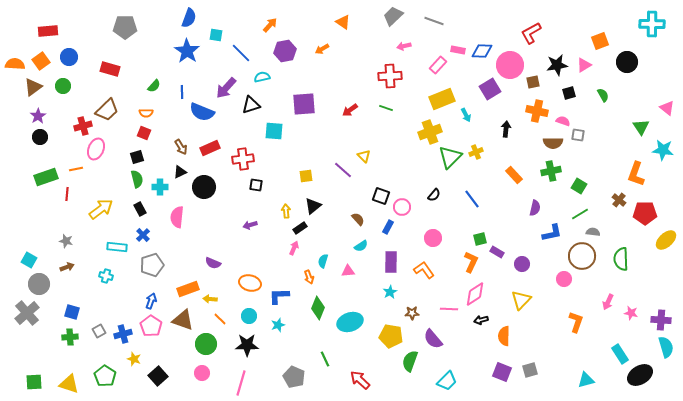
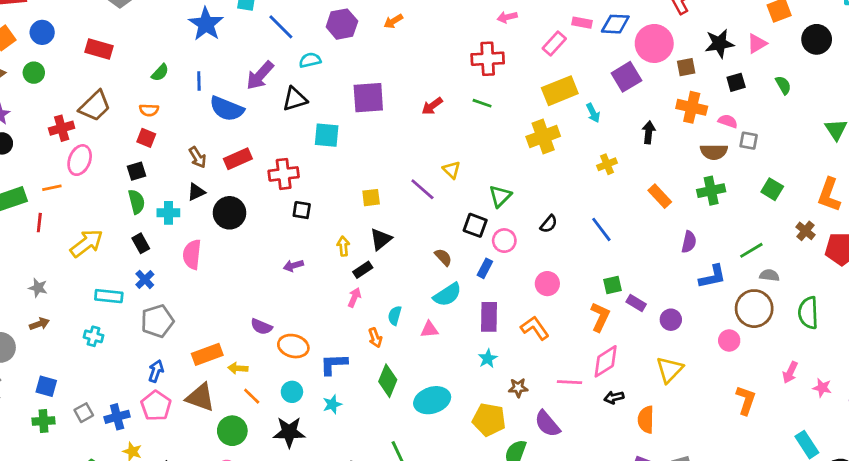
green triangle: (450, 157) -> (500, 196), moved, size x0.7
green square: (579, 186) -> (772, 189), moved
cyan semicircle: (361, 246) -> (447, 295), size x1.5
purple semicircle: (213, 263) -> (261, 327), moved

